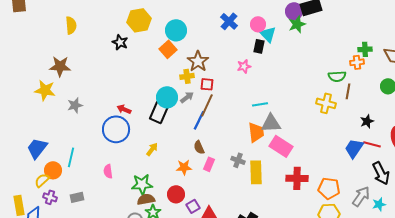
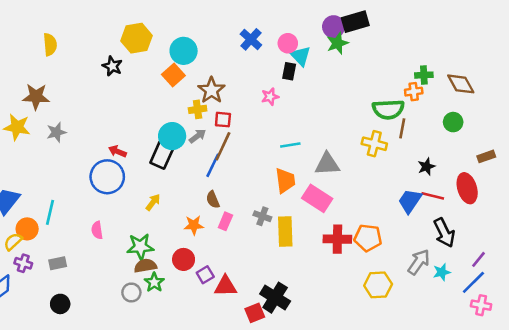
green semicircle: (337, 76) -> (388, 109), size x1.4
gray star: (75, 105) -> (56, 132), moved
gray triangle: (271, 123) -> (327, 164), moved
orange pentagon: (329, 188) -> (368, 238), moved

